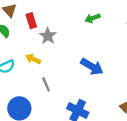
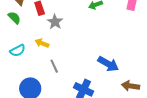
blue arrow: (92, 67) -> (108, 64), moved

